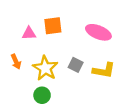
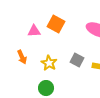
orange square: (53, 26) -> (56, 24), turned 36
yellow star: (45, 68) -> (49, 63), size x0.7

